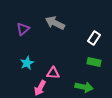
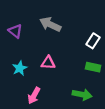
purple triangle: (23, 29) -> (15, 31), turned -40
pink triangle: (53, 73) -> (48, 63), moved

